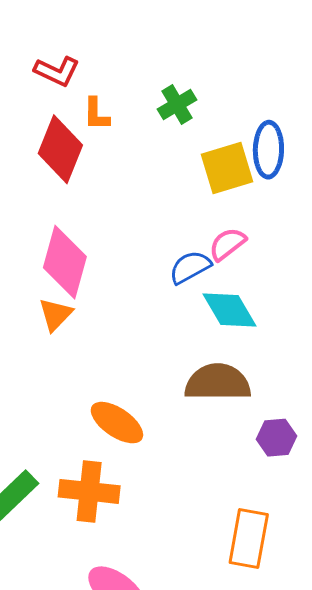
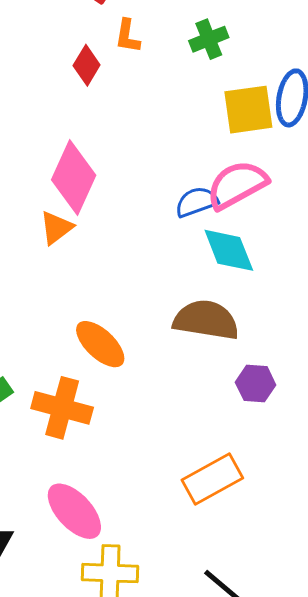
red diamond: (60, 149) -> (87, 65), size x0.6
pink semicircle: (227, 244) -> (237, 185), size x1.6
orange rectangle: (249, 538) -> (212, 479), turned 42

